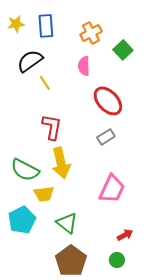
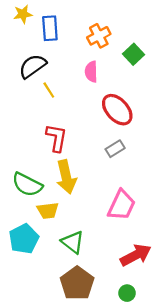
yellow star: (16, 24) -> (23, 14), moved
red arrow: (125, 235) -> (136, 255), size x1.8
green circle: (117, 260) -> (127, 293), moved

